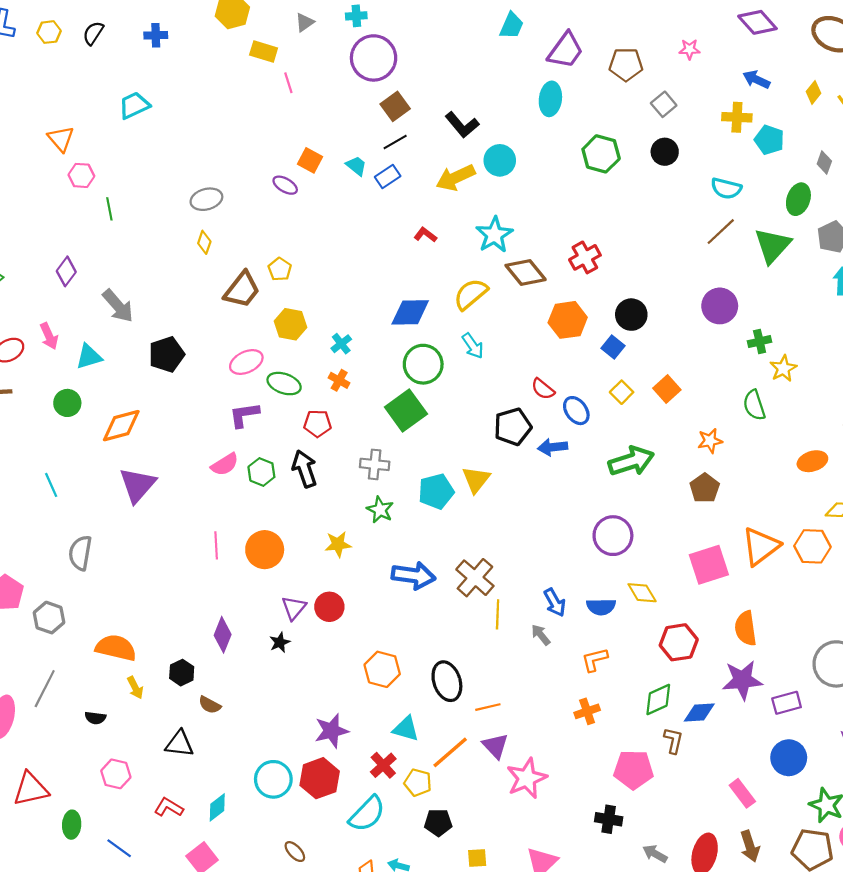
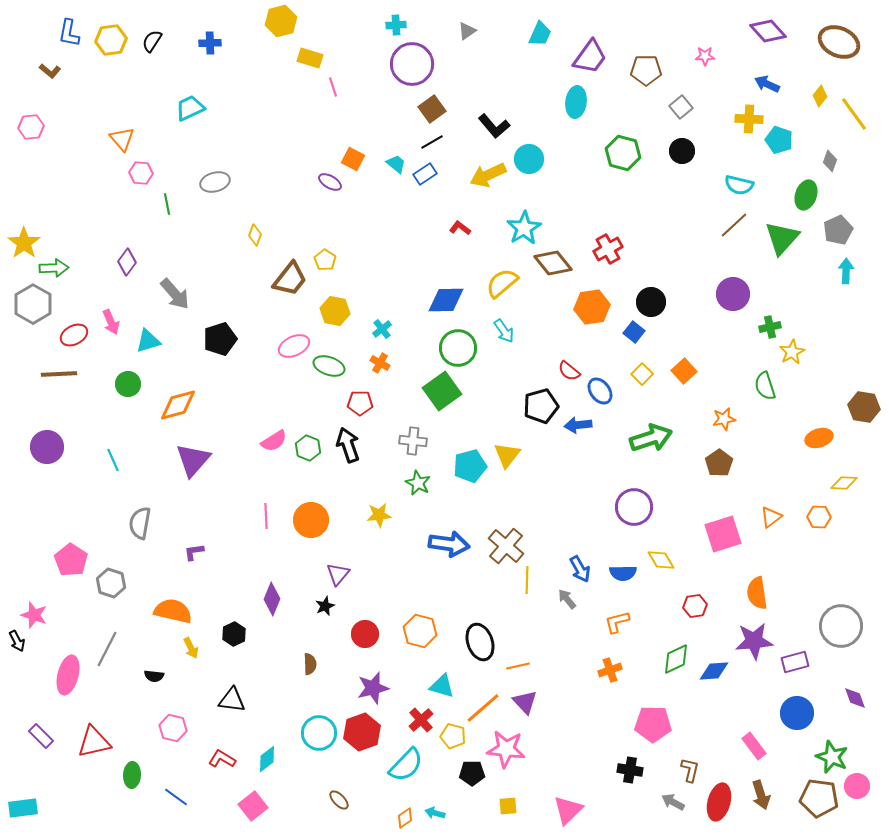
gray triangle: (305, 22) -> (467, 31), moved
yellow hexagon: (49, 32) -> (111, 40), size x1.4
gray ellipse: (206, 199) -> (215, 182), moved
purple L-shape: (244, 415) -> (194, 552), moved, size x0.7
orange triangle: (761, 546) -> (771, 517), size x0.6
orange hexagon: (812, 546) -> (819, 517), size x0.7
red circle: (329, 607) -> (365, 634), moved
red hexagon: (679, 642) -> (695, 606), size x0.7
brown semicircle: (210, 705) -> (310, 664), moved, turned -120
brown L-shape: (673, 740) -> (690, 770), moved
pink star: (527, 778) -> (506, 749), moved, turned 30

